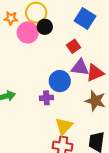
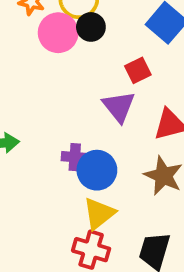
purple triangle: (80, 67) -> (119, 106), moved, turned 36
blue circle: (60, 81) -> (97, 170), moved

